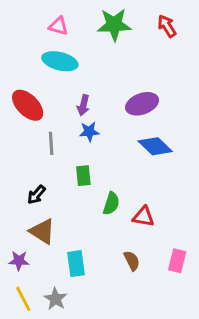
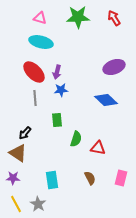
purple ellipse: (142, 104) -> (114, 67), moved
red ellipse: (28, 105) -> (34, 72), moved
brown triangle: (42, 231) -> (18, 153), moved

